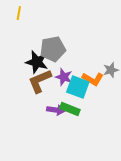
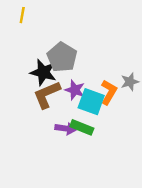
gray pentagon: (53, 49) -> (62, 57), turned -30
orange L-shape: (93, 79) -> (109, 92), turned -90

